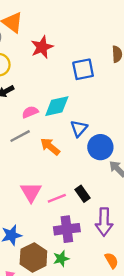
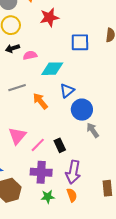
pink semicircle: (30, 112) -> (30, 55), moved
pink line: (57, 198) -> (38, 145), turned -35
green star: (61, 259) -> (48, 197), moved
orange semicircle: (112, 260) -> (72, 195), moved

